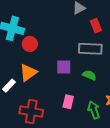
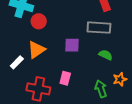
green semicircle: (89, 75) -> (106, 55), moved
pink rectangle: (68, 102) -> (65, 78), moved

